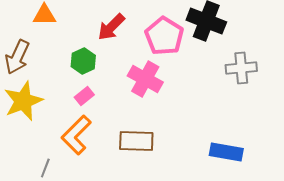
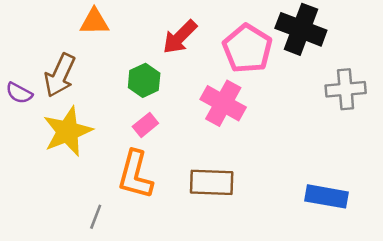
orange L-shape: (76, 135) -> (135, 175), turned -30

